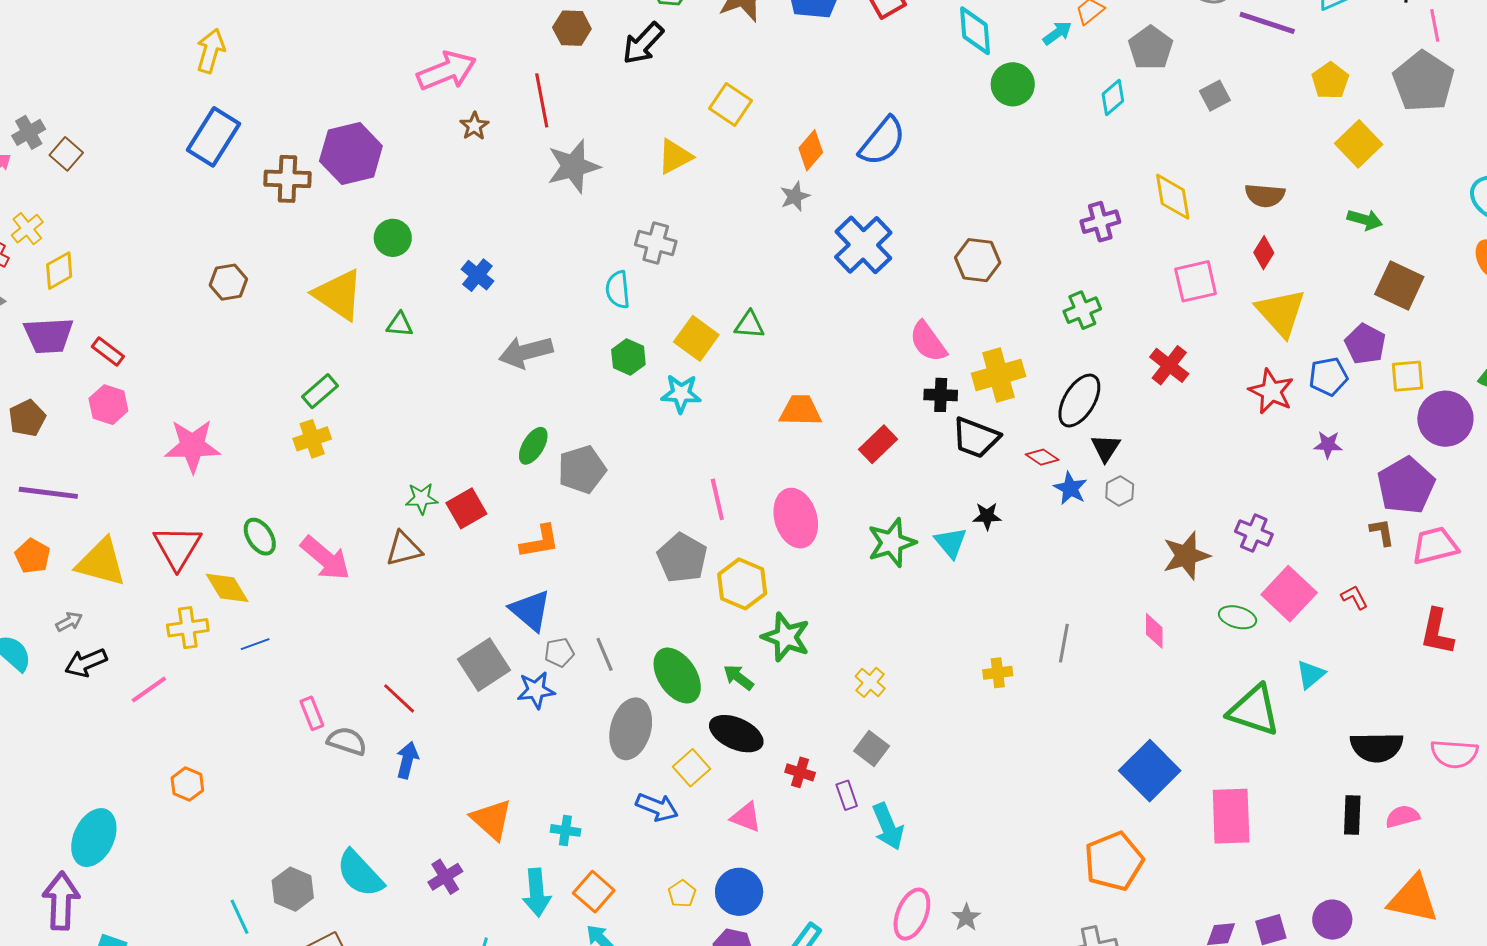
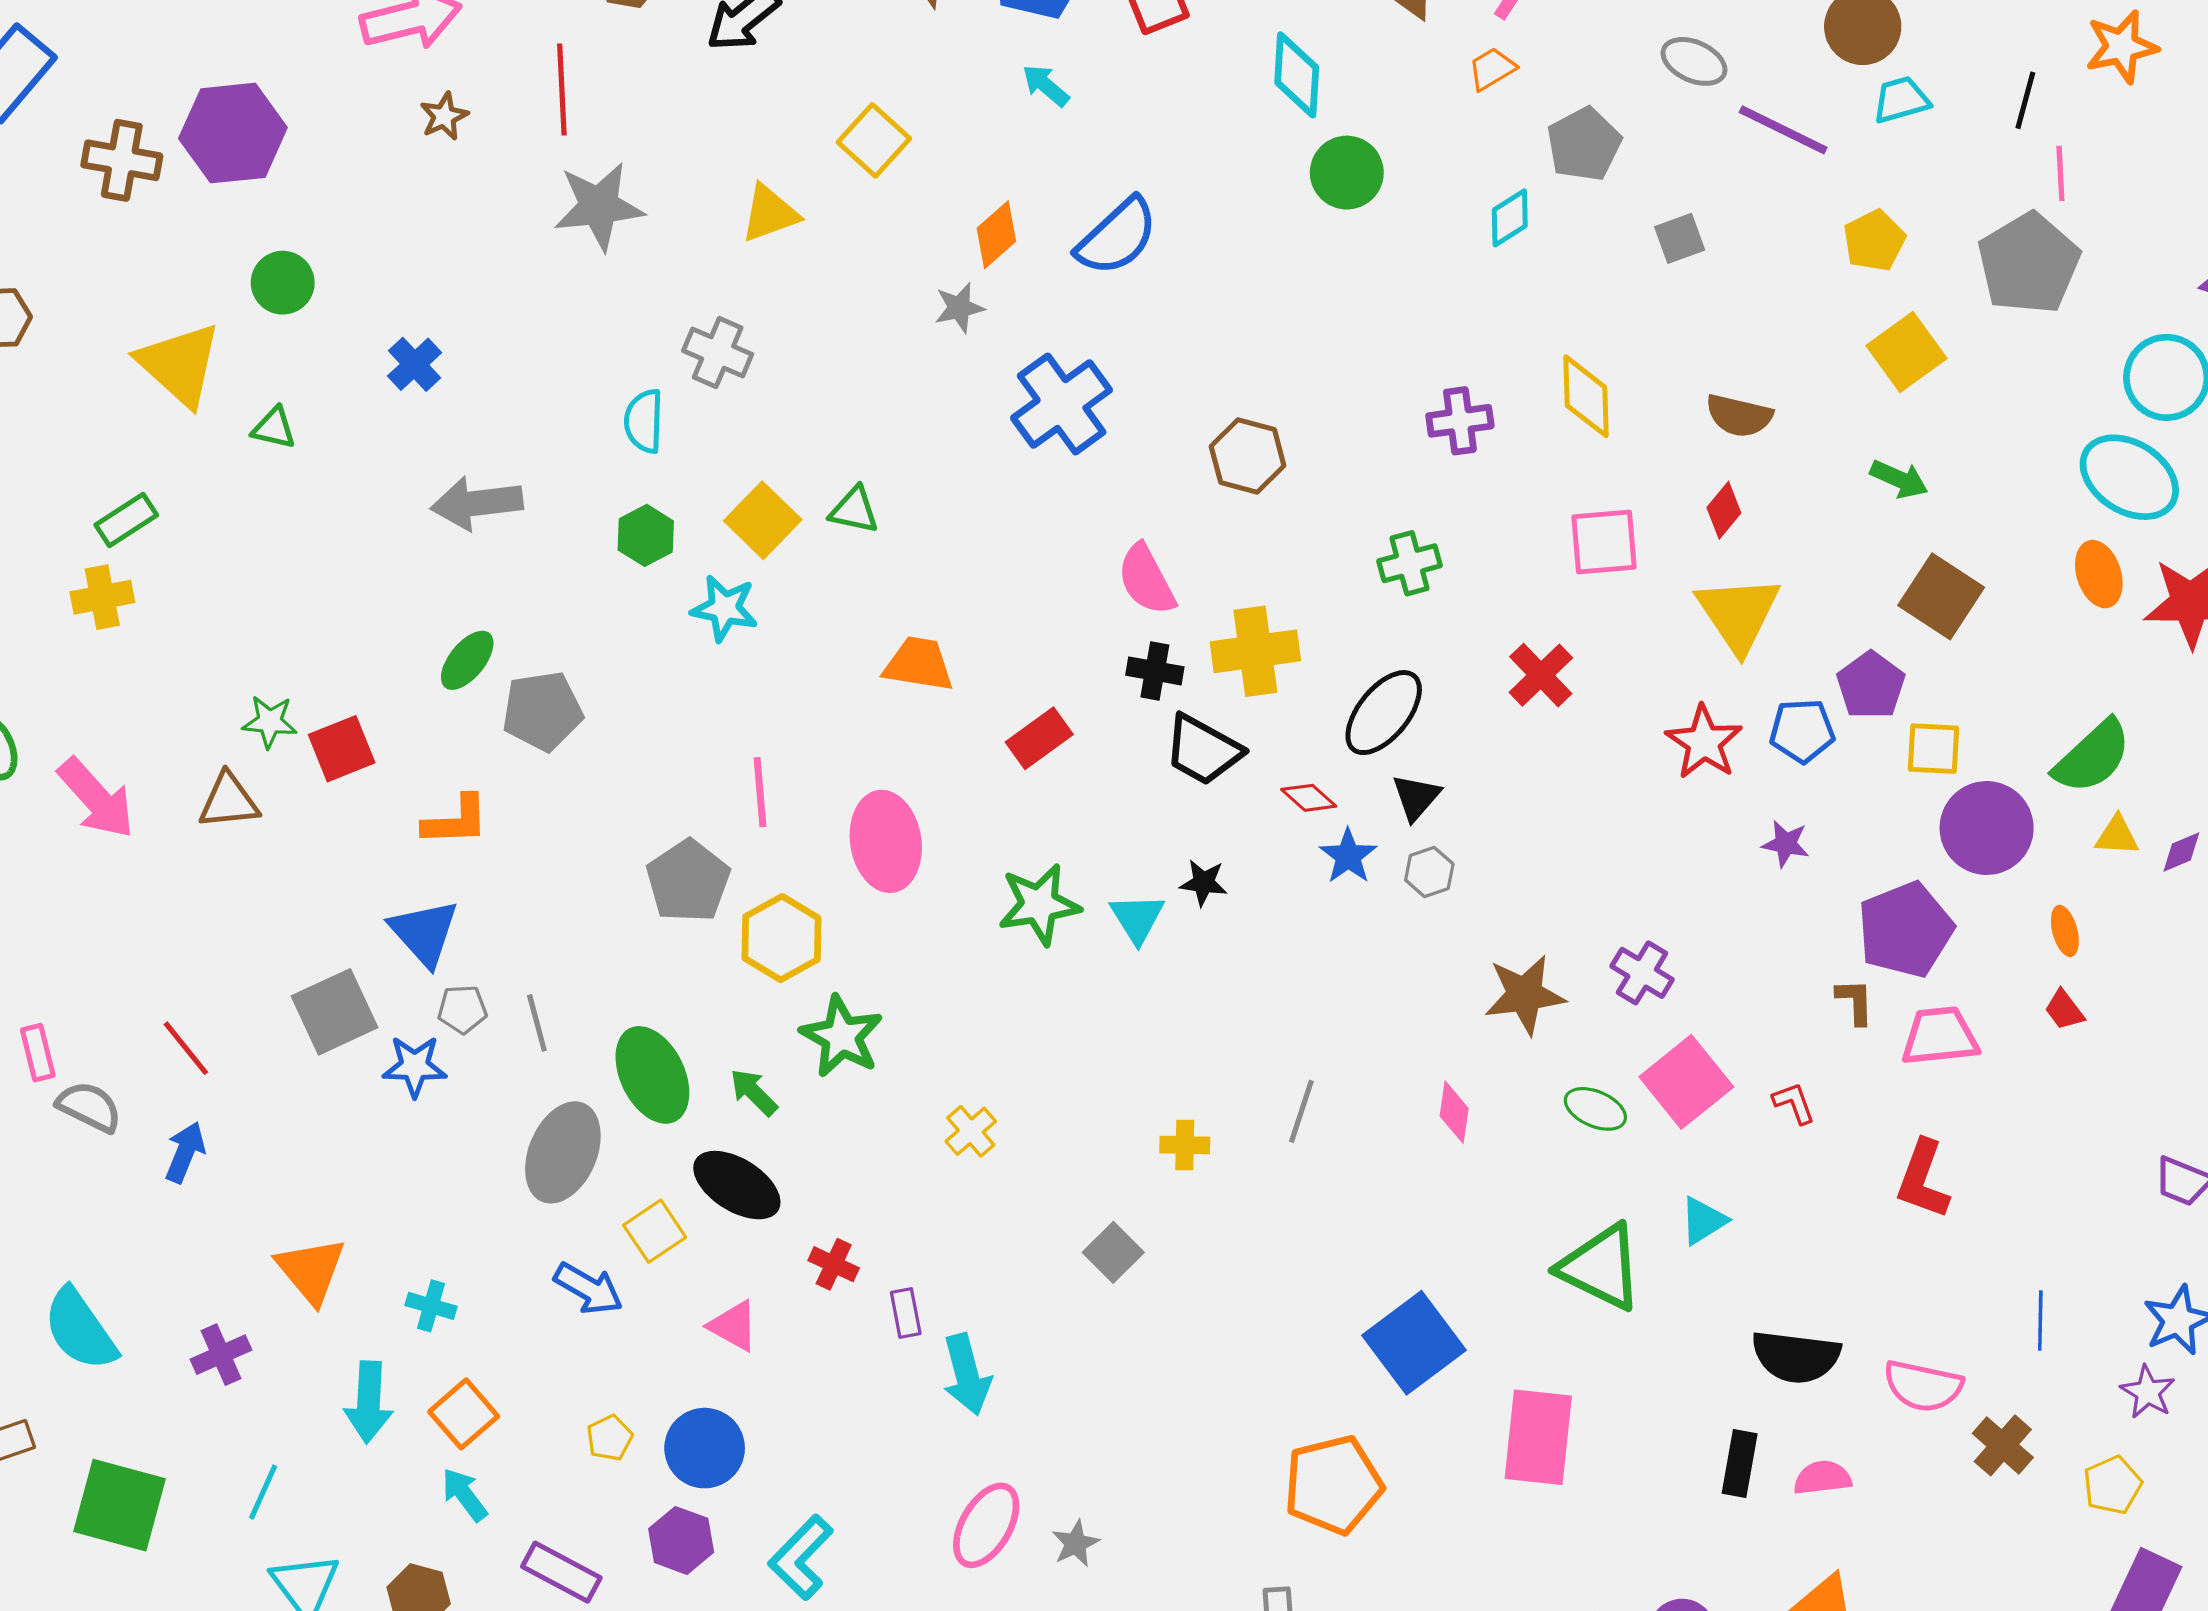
cyan arrow: (1057, 33) -> (1046, 85), moved, turned -112
gray square: (872, 748) -> (1113, 1252), moved

